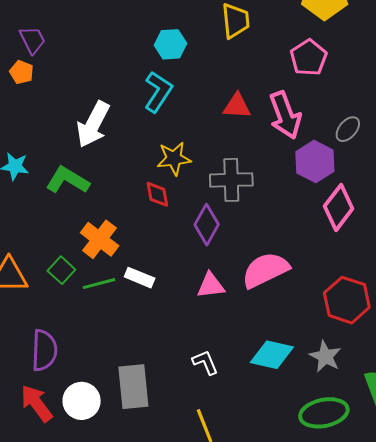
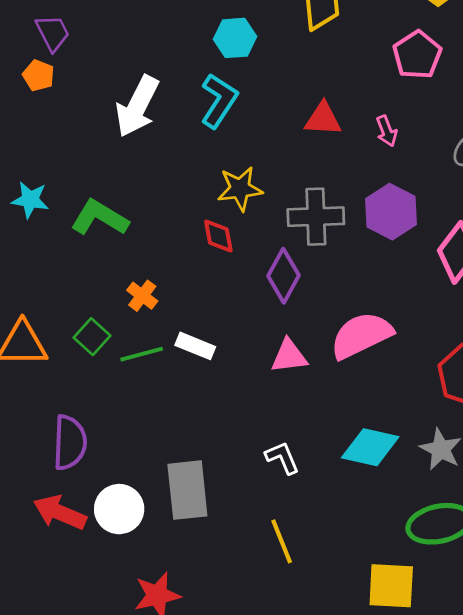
pink arrow: (285, 115) -> (387, 131), size x0.5
white arrow: (93, 124) -> (137, 106), moved
purple hexagon: (315, 162) -> (391, 212), moved
orange cross: (100, 239) -> (142, 296), size x0.6
red arrow: (37, 403) -> (60, 513), turned -30

